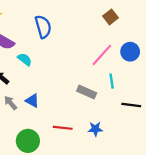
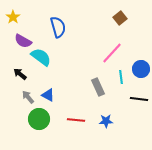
blue circle: (130, 52) -> (141, 69), moved
cyan semicircle: (25, 59) -> (41, 57), size x1.5
gray rectangle: (87, 92) -> (98, 87), turned 42
green circle: (28, 141) -> (39, 119), moved

